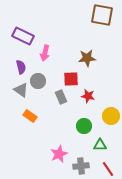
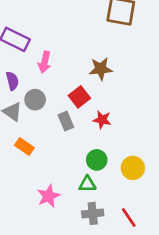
red square: (71, 79) -> (79, 97), turned -35
yellow circle: (111, 116) -> (133, 168), moved
green triangle: (100, 145) -> (87, 184), moved
pink star: (59, 154) -> (48, 196), moved

